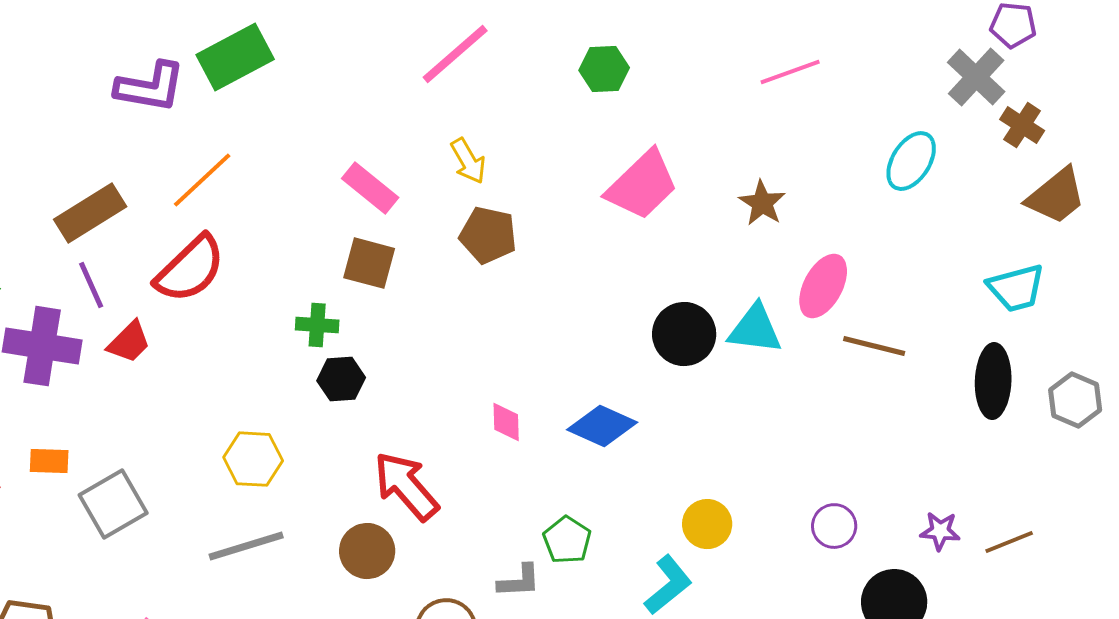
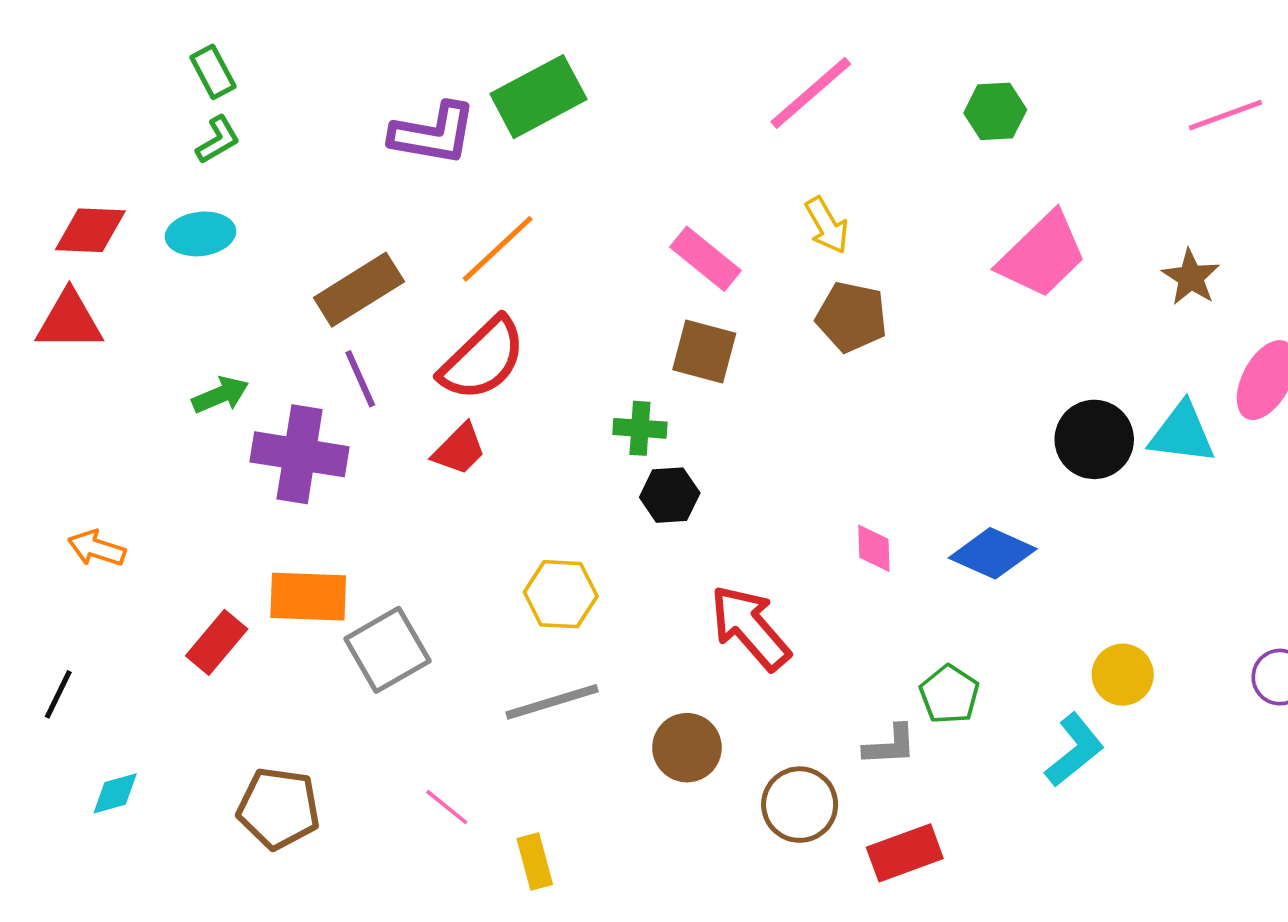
red trapezoid: (129, 342) -> (459, 449), moved
orange rectangle: (49, 461) -> (308, 597), size x1.6
brown circle: (367, 551) -> (687, 748), moved

